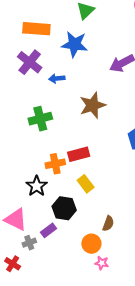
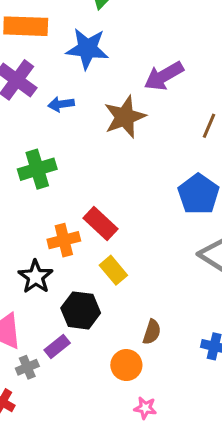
brown star: (93, 105) -> (125, 117), moved
red rectangle: (79, 154) -> (101, 224), turned 60
pink star: (102, 263) -> (145, 408), moved

